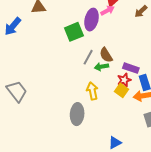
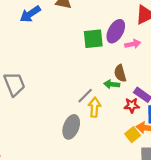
pink arrow: (108, 10) -> (133, 44), moved
gray line: (88, 57) -> (85, 96), moved
yellow square: (121, 90) -> (133, 135), moved

